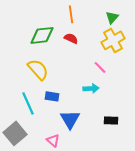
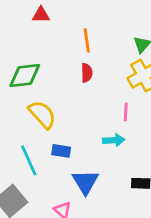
green diamond: (42, 35) -> (25, 75), moved
red semicircle: (71, 38) -> (87, 73), turned 64
pink line: (100, 67) -> (126, 112), turned 48

